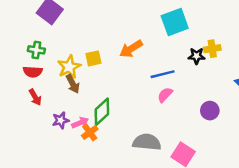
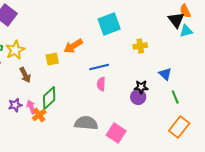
black star: (197, 56) -> (141, 87), moved
yellow square: (93, 58) -> (52, 59), moved
yellow star: (69, 67) -> (15, 50), moved
pink semicircle: (165, 95) -> (101, 84), turned -40
pink arrow: (80, 123) -> (31, 107), turned -88

